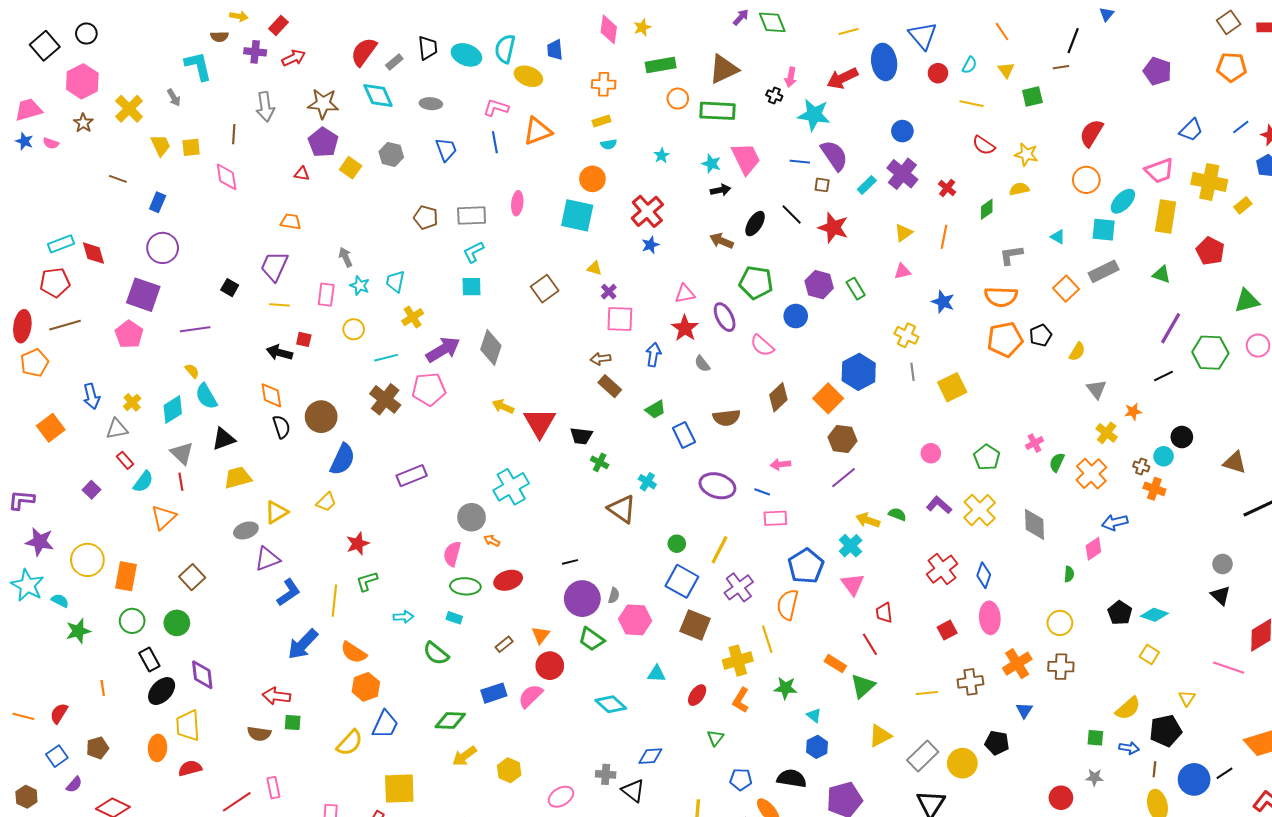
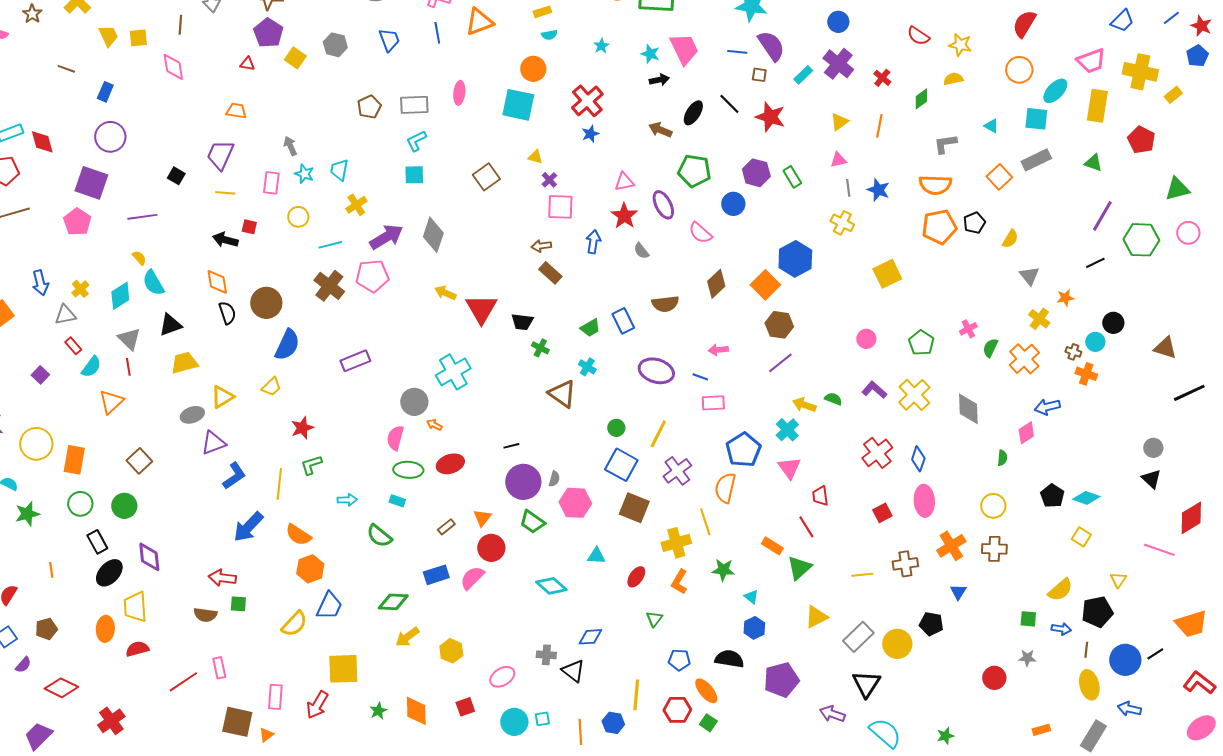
brown pentagon: (426, 217) -> (369, 107), turned 30
gray line: (913, 372) -> (848, 188), moved
green trapezoid: (655, 410) -> (590, 328), moved

